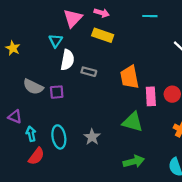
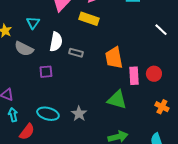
cyan triangle: (56, 41) -> (33, 23), moved
gray semicircle: (33, 87) -> (24, 49), moved
cyan arrow: (31, 134) -> (13, 115), moved
cyan ellipse: (59, 137) -> (48, 114), turned -65

